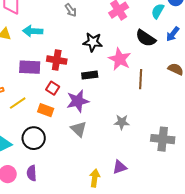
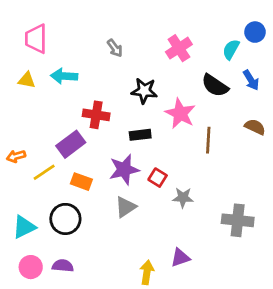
blue arrow: (173, 34) -> (251, 80), turned -70
purple rectangle: (30, 67) -> (71, 144), moved, turned -40
red square: (53, 88) -> (158, 178), moved
gray triangle: (79, 129) -> (125, 207), turned 42
purple semicircle: (32, 173) -> (63, 266), turned 98

